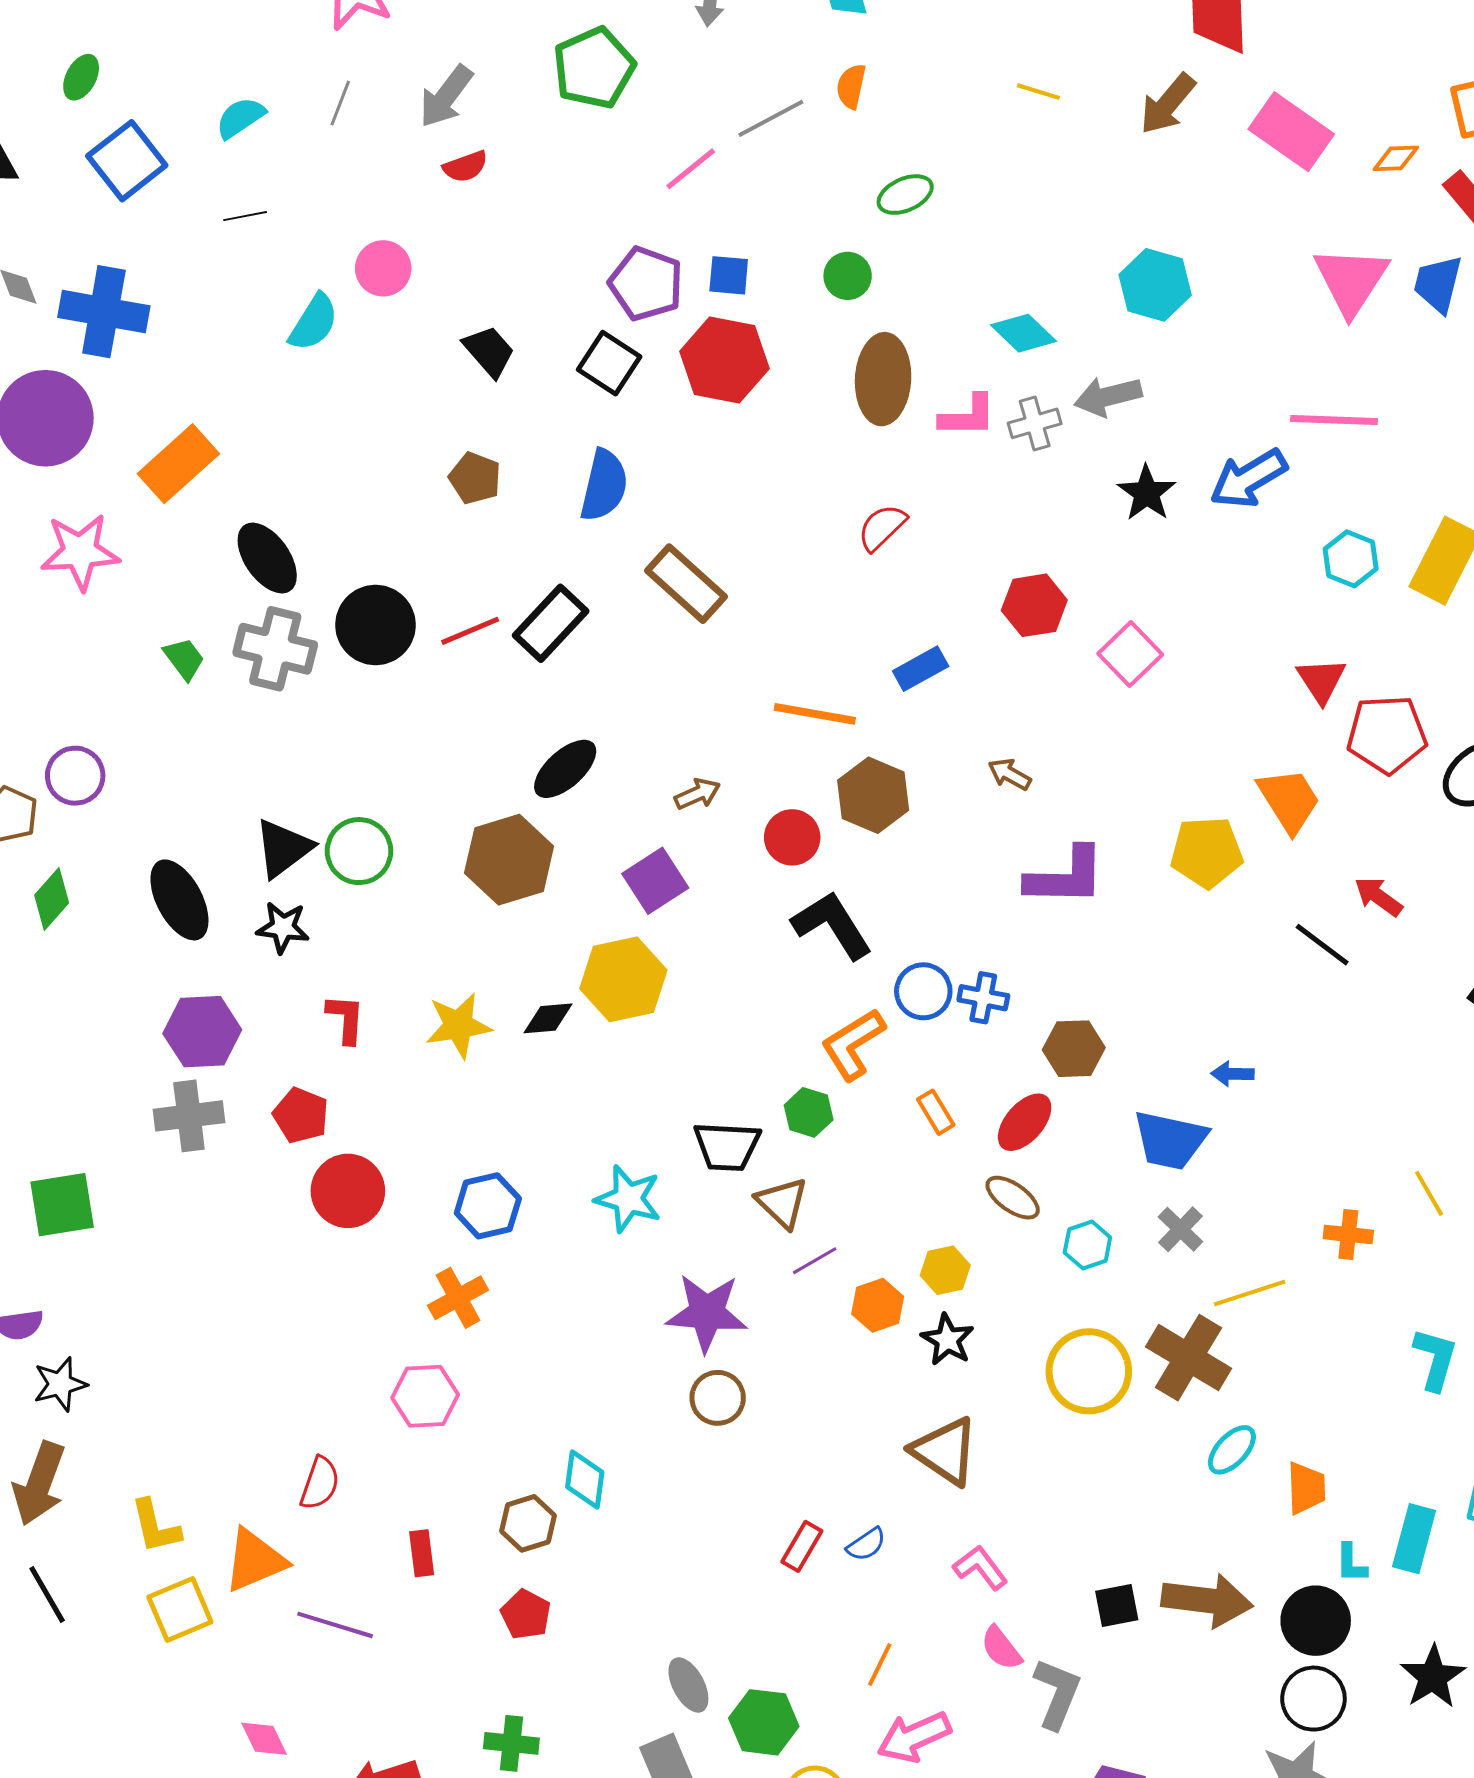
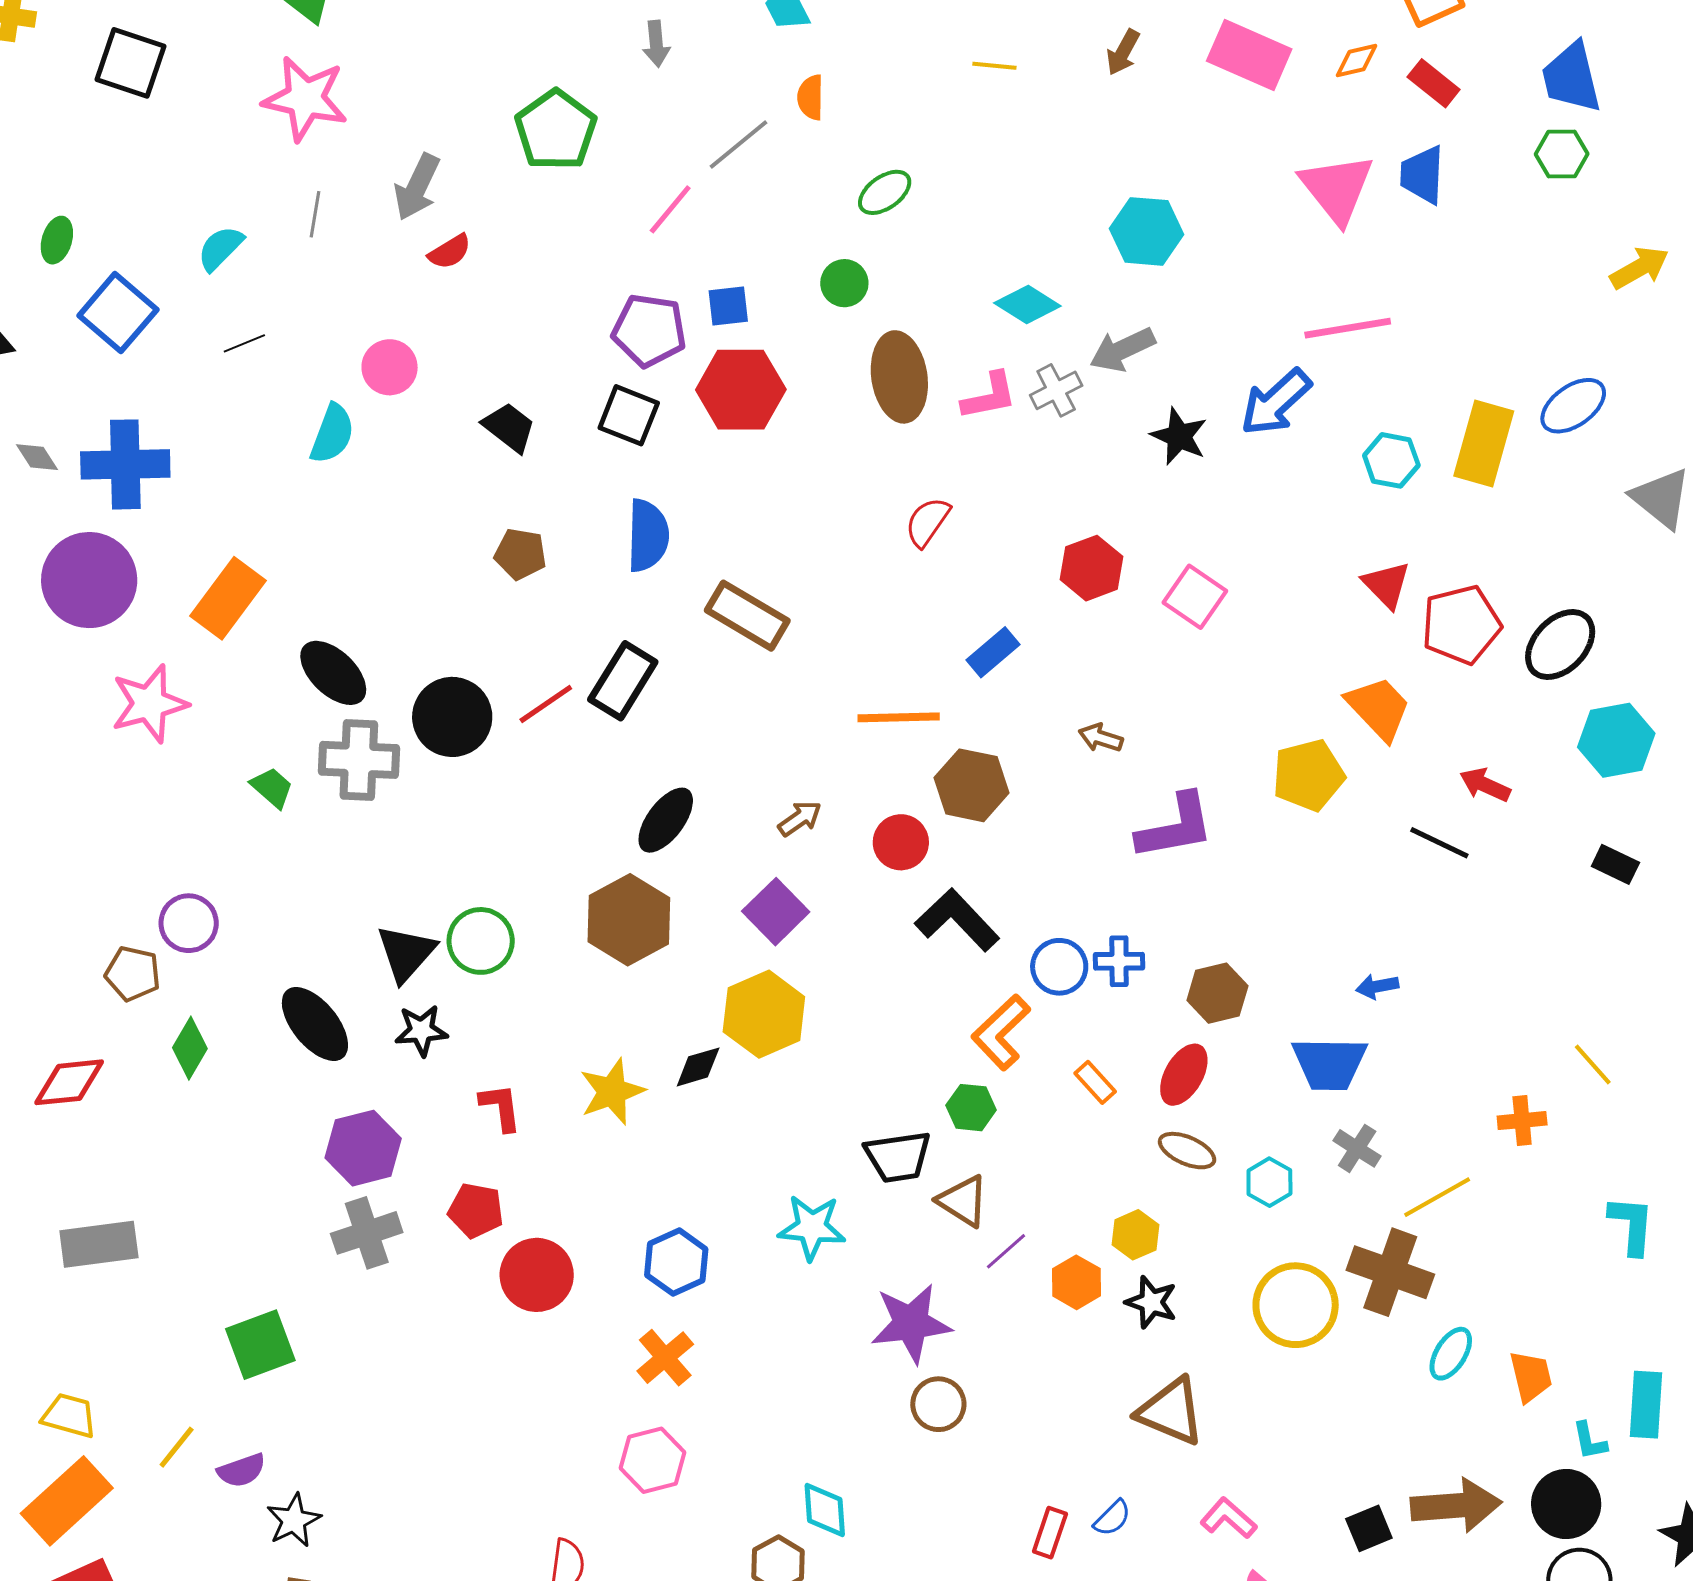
brown arrow: (1168, 104) -> (1123, 52), size x0.7

